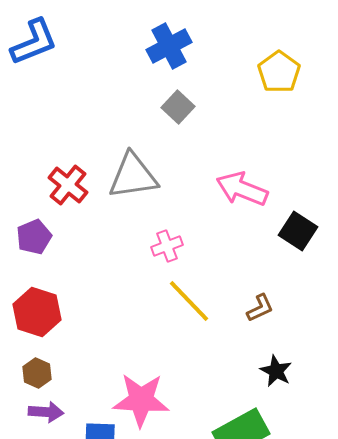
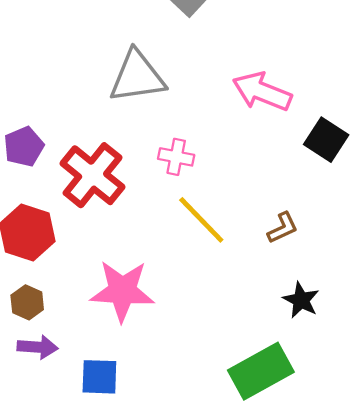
red cross: (68, 185) -> (93, 175), moved, size x1.4
pink cross: (167, 246) -> (176, 157), turned 32
pink star: (141, 400) -> (122, 291), moved

